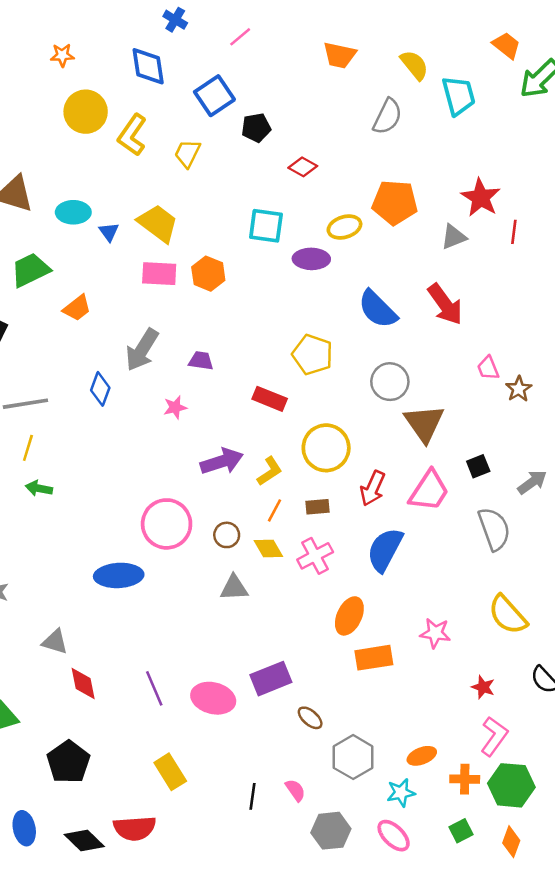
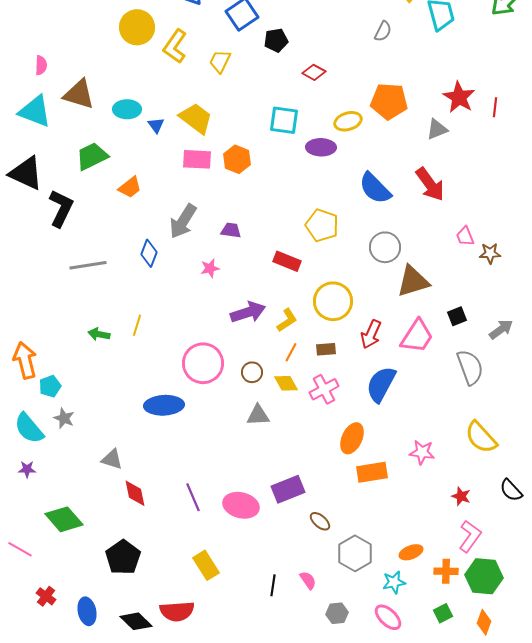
gray semicircle: (387, 117) -> (383, 31), size x0.7
red line: (514, 232) -> (495, 107), moved
brown star: (519, 389) -> (490, 253), turned 30
brown triangle: (424, 423) -> (413, 281), turned 48
yellow line: (28, 448) -> (137, 325), moved
gray hexagon: (331, 831) -> (337, 613), size x0.7

